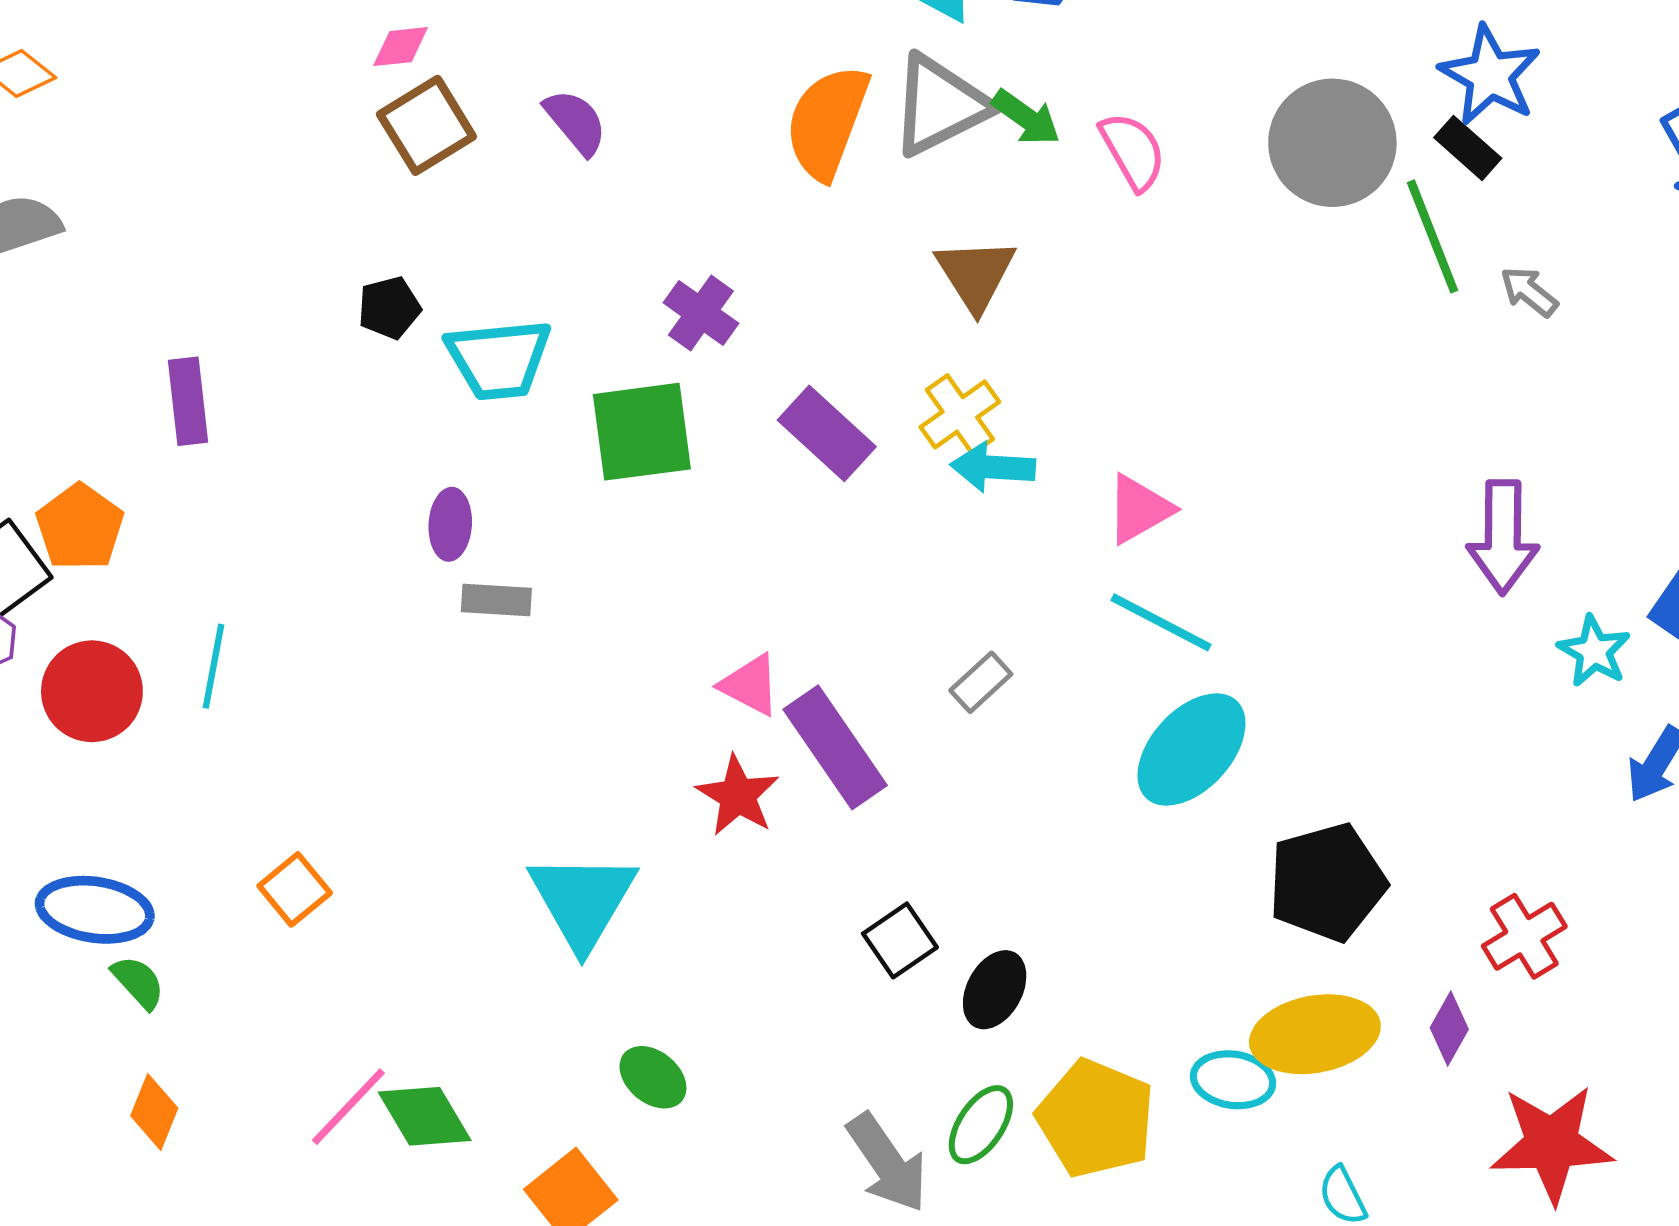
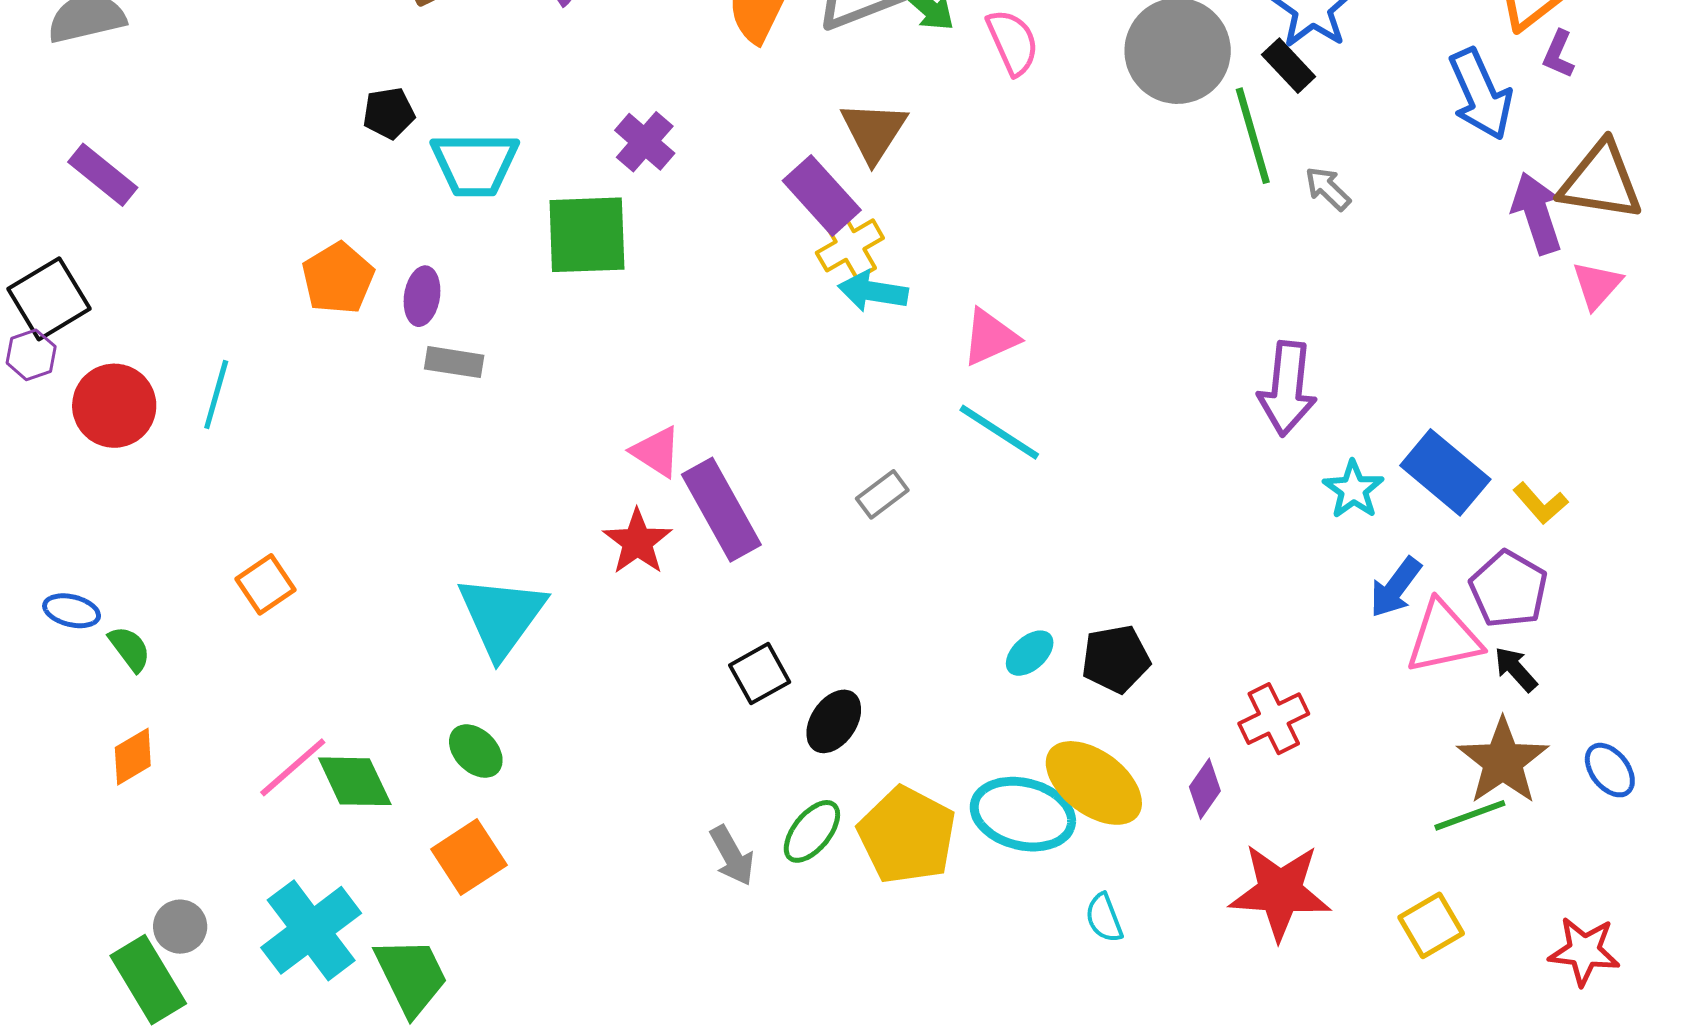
purple rectangle: (188, 401) -> (103, 175), moved, turned -50
purple rectangle: (827, 433) -> (822, 195), moved
orange pentagon: (80, 527) -> (338, 278), moved
gray rectangle: (981, 682) -> (882, 494), moved
cyan ellipse: (1191, 749) -> (1030, 653), moved, size x0.5
black pentagon: (1327, 882) -> (1116, 659), size x0.7
blue ellipse: (95, 910) -> (72, 611), moved, size x0.6
yellow ellipse: (1315, 1034) -> (1094, 783), turned 42
green ellipse: (653, 1077) -> (476, 751), moved
cyan ellipse: (1233, 1080) -> (1023, 814), size x1.5
orange diamond: (154, 1112) -> (133, 757), turned 32
gray arrow: (887, 1163) -> (732, 856), size x0.7

